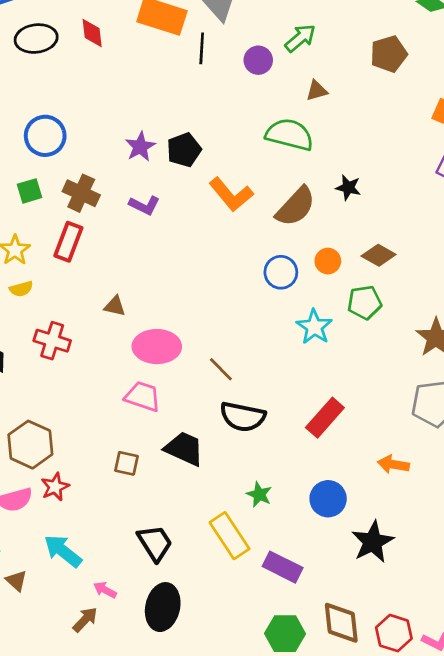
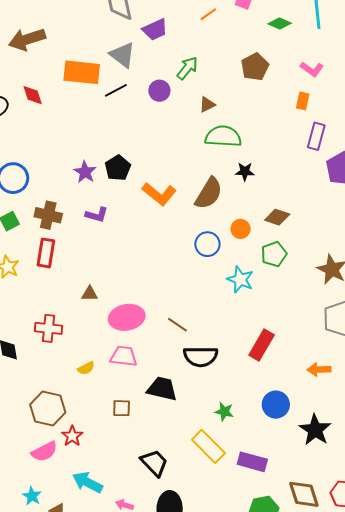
black line: (202, 48) -> (116, 90), turned 70
green semicircle: (290, 135) -> (223, 136), moved
yellow semicircle: (21, 289) -> (86, 368), moved

